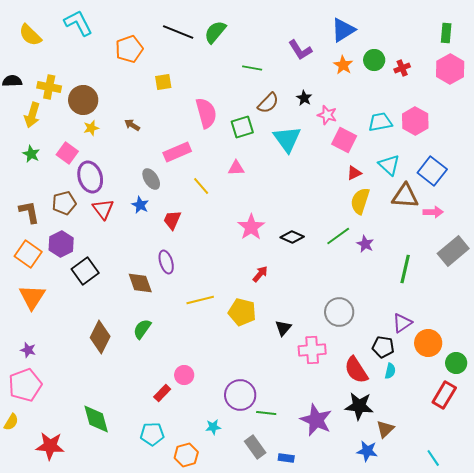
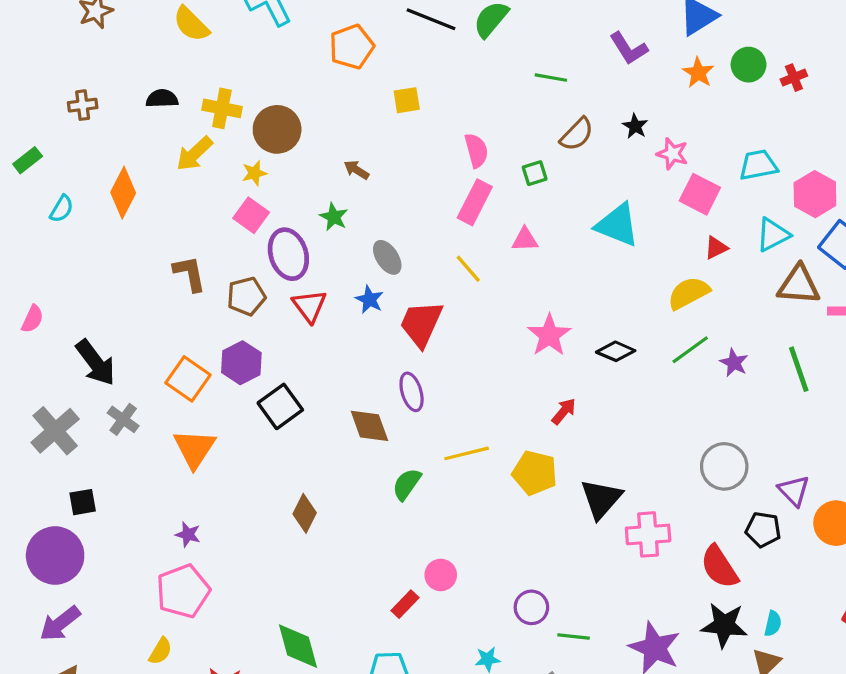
pink semicircle: (206, 113) -> (476, 150), size x0.7
yellow arrow: (32, 115) -> (194, 154), turned 30
pink hexagon: (415, 121) -> (815, 194), moved
green square: (242, 127) -> (535, 173), size x0.7
yellow star: (91, 128) -> (254, 173), moved
cyan triangle: (287, 139) -> (617, 225), moved, turned -32
pink rectangle: (177, 152) -> (475, 202), moved, turned -40
green star: (31, 154) -> (334, 217), moved
cyan triangle: (389, 165) -> (773, 235), turned 50
yellow semicircle: (360, 201) -> (689, 293), moved, turned 44
brown L-shape: (29, 212) -> (190, 274), moved
red trapezoid: (172, 220) -> (421, 324), size x1.5
green line: (405, 269) -> (799, 369), moved, turned -32
gray circle: (339, 312) -> (724, 466), moved
purple triangle: (402, 323) -> (794, 491), turned -40
black triangle: (283, 328) -> (601, 499), size x1.6
green semicircle: (142, 329) -> (407, 484), moved
brown diamond: (100, 337) -> (305, 513), size x0.7
cyan semicircle: (390, 371) -> (773, 624), moved
purple circle: (240, 395) -> (531, 607), size x0.7

